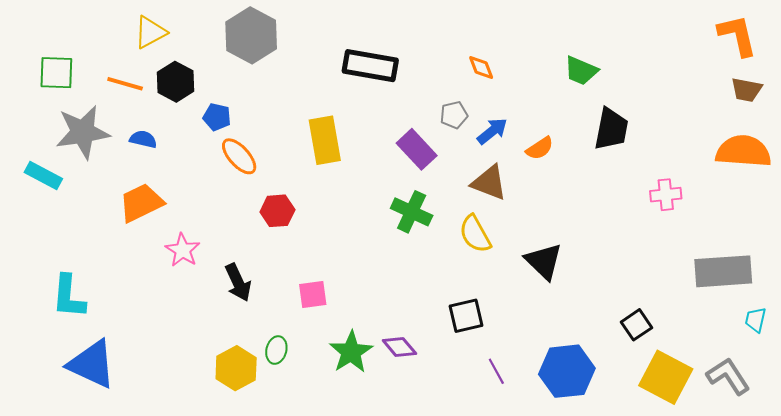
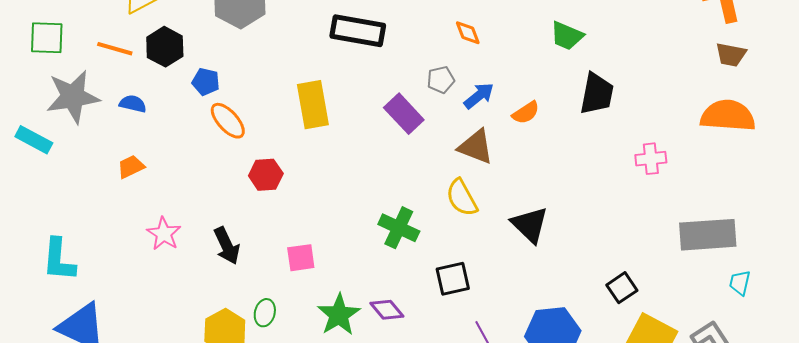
orange trapezoid: (141, 203) -> (131, 167), size x0.6
green cross: (412, 212) -> (399, 228), moved
pink star: (183, 250) -> (164, 234), moved

